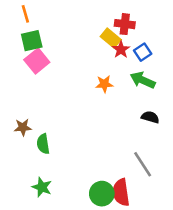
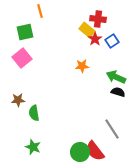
orange line: (25, 14) -> (40, 11), moved
pink square: (37, 61) -> (22, 58), moved
green arrow: (143, 80) -> (116, 77), moved
red semicircle: (121, 192) -> (95, 151), turned -30

